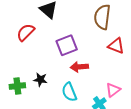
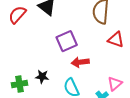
red semicircle: (26, 32) -> (17, 15), moved

